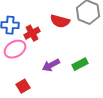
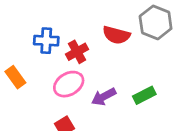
pink ellipse: (15, 49) -> (69, 84), moved

